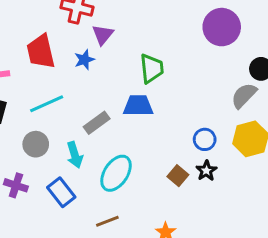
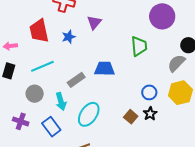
purple triangle: (103, 35) -> (94, 22), moved
green trapezoid: (152, 68) -> (139, 46), moved

